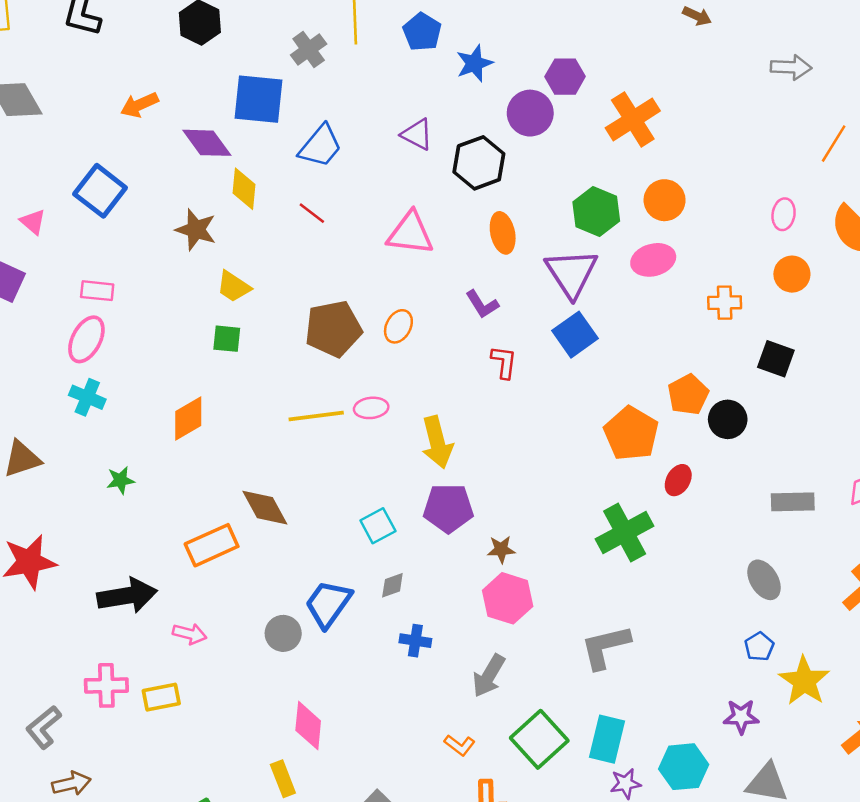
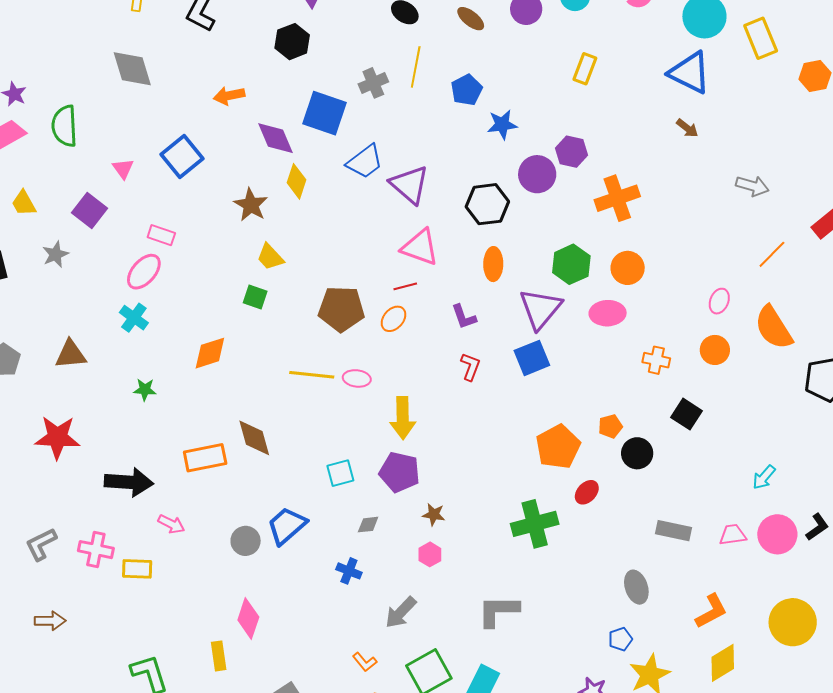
purple triangle: (417, 134) -> (410, 185), moved, size x1.5
red line: (312, 213) -> (405, 286), moved, turned -65
orange pentagon: (688, 395) -> (610, 426), size x0.7
gray diamond: (392, 585) -> (368, 525), moved
pink hexagon: (508, 598) -> (430, 554), size x0.6
gray L-shape: (44, 727) -> (41, 544), moved

